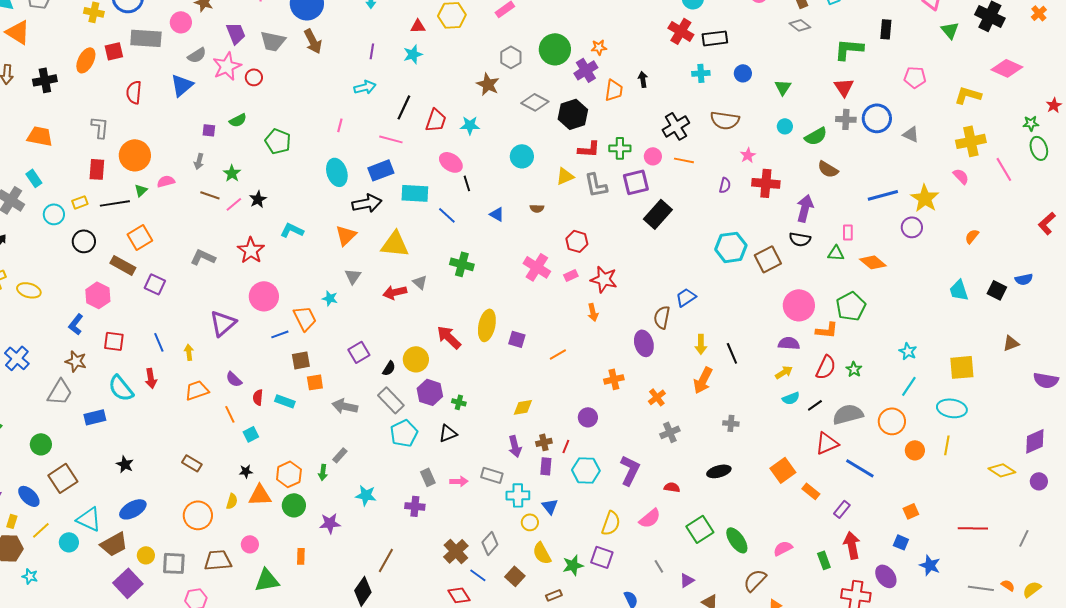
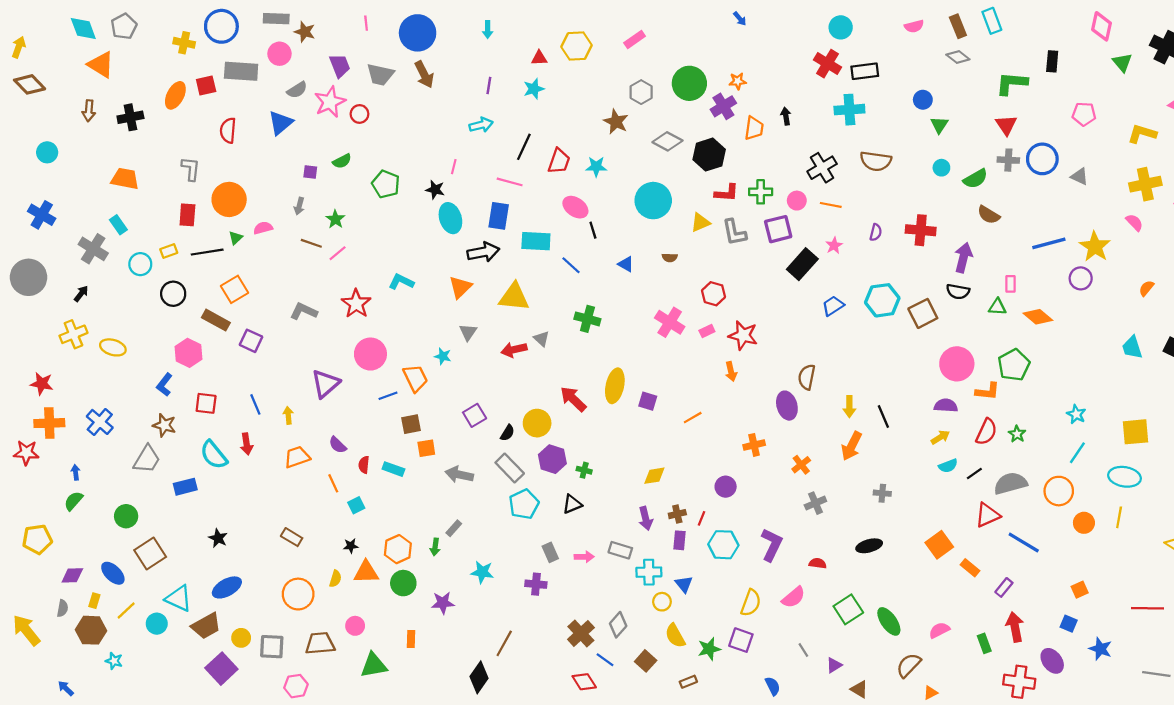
cyan cross: (701, 73) -> (849, 110), size x1.5
blue circle: (743, 73) -> (923, 100), moved
pink star: (748, 155) -> (834, 246), moved
cyan circle: (522, 156) -> (653, 201), size x1.4
blue rectangle: (381, 170) -> (499, 216), turned -60
black star: (258, 199) -> (435, 190), moved, turned -30
blue trapezoid: (686, 297) -> (833, 306), moved

